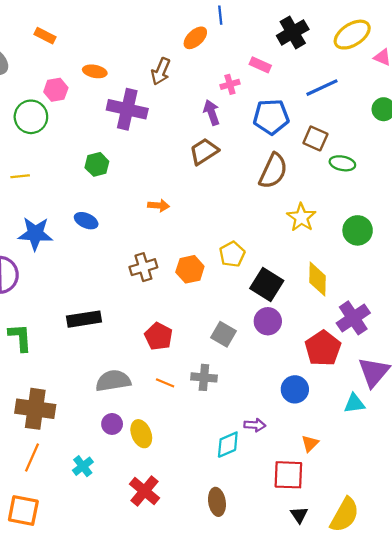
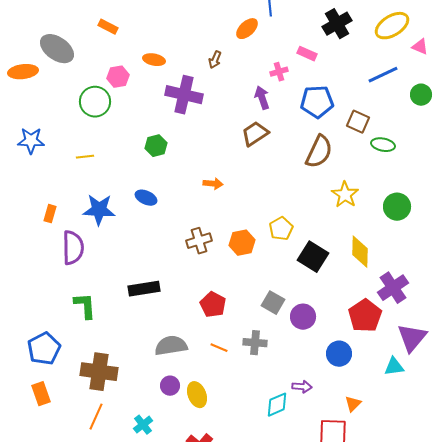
brown arrow: (161, 71) -> (215, 60), size x0.7
blue line: (322, 88) -> (383, 75), moved
purple circle: (268, 321) -> (303, 317), moved

